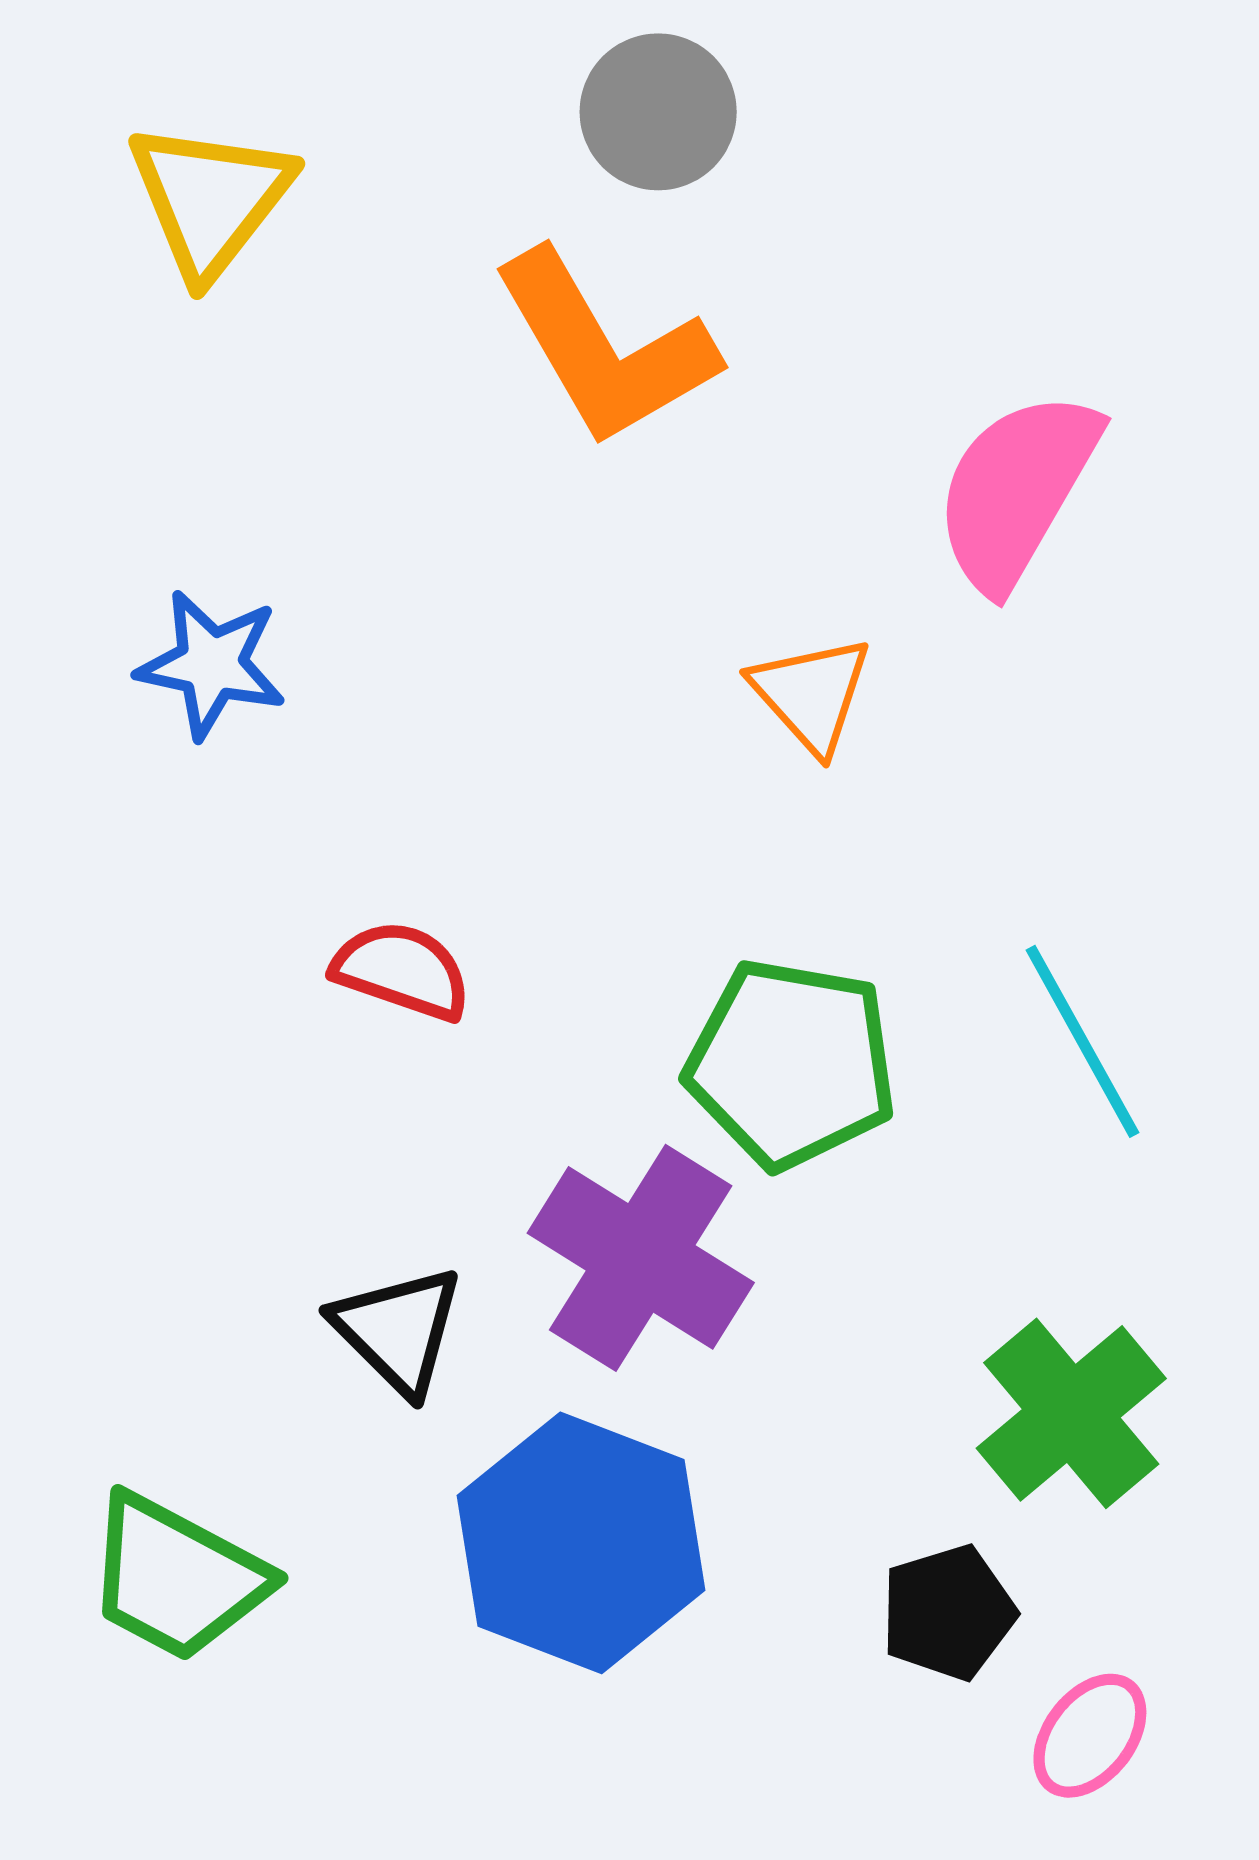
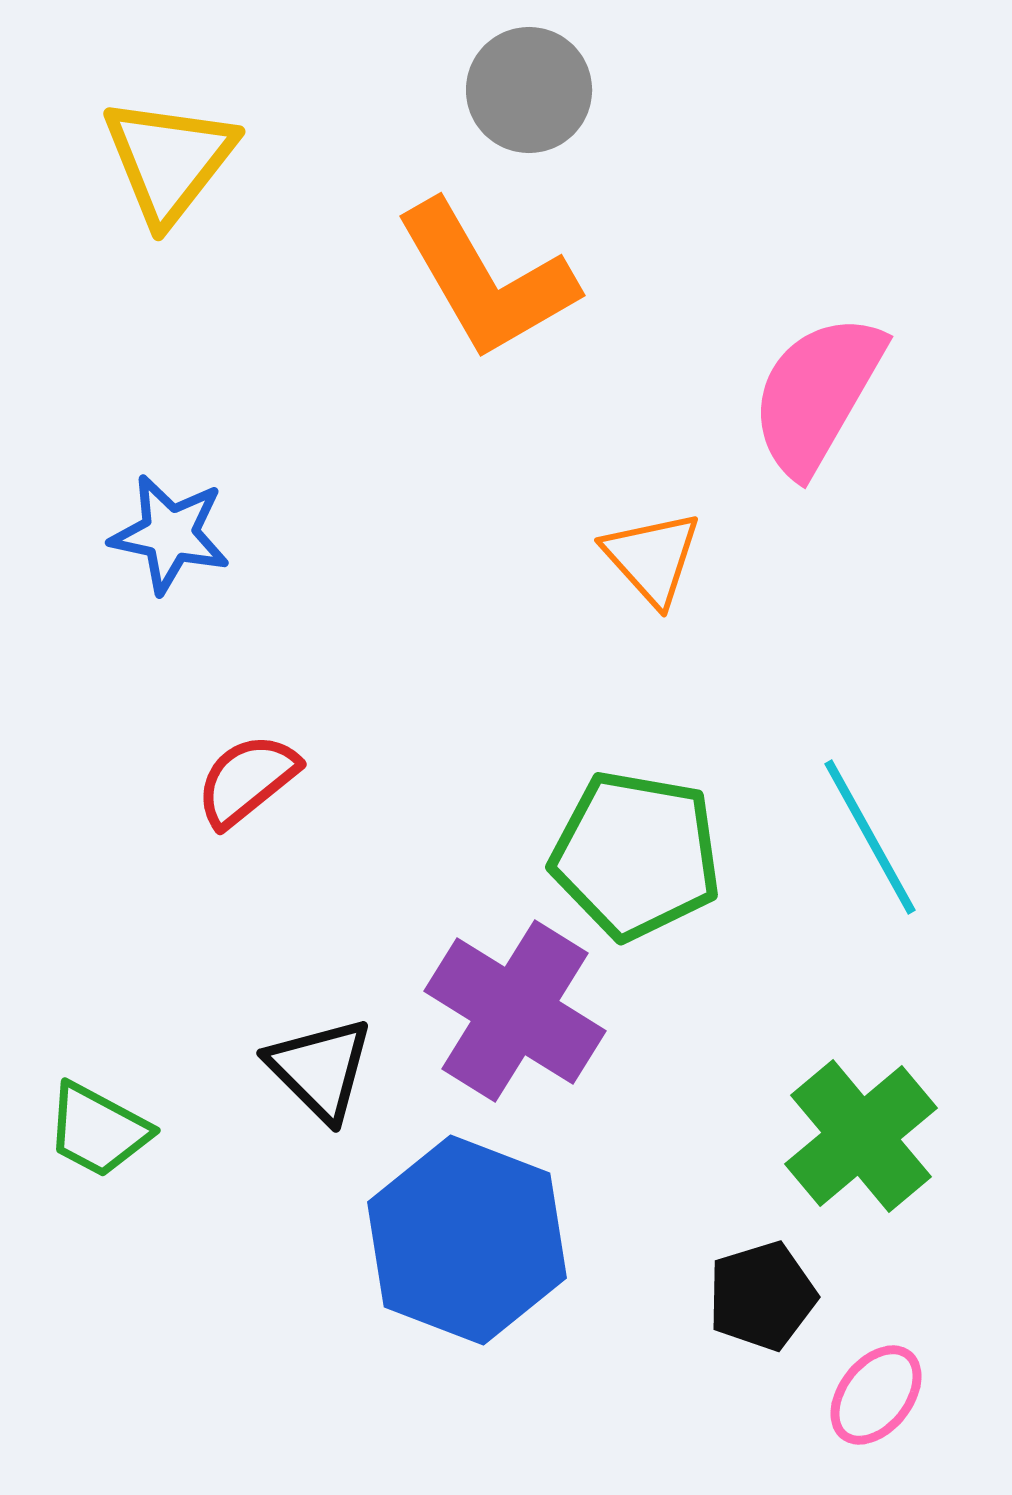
red semicircle: (402, 970) -> (247, 780), moved, turned -58
green trapezoid: (177, 1578) -> (98, 1130), moved, size x0.7

